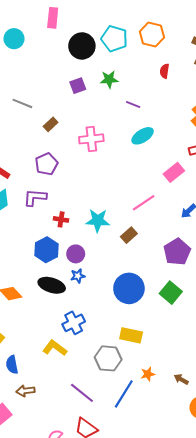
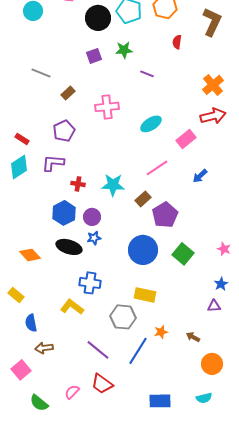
cyan ellipse: (143, 136) -> (151, 124), moved
purple pentagon: (177, 252) -> (165, 215), moved
blue cross: (74, 323) -> (90, 283), turned 35

